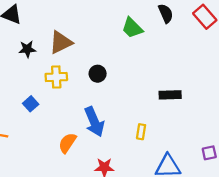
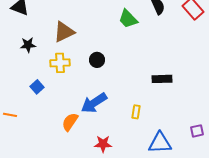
black star: (27, 49) -> (28, 45), moved
blue arrow: (94, 122) -> (94, 103), turned 80

